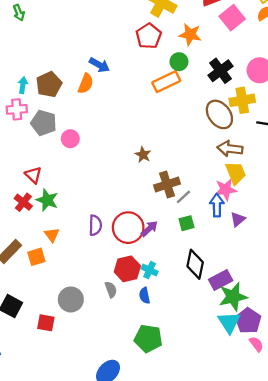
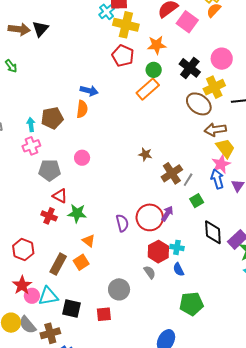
brown pentagon: (49, 84) -> (52, 118), turned 30
gray pentagon: (44, 123) -> (50, 170), moved
red cross: (23, 202) -> (49, 216), moved

